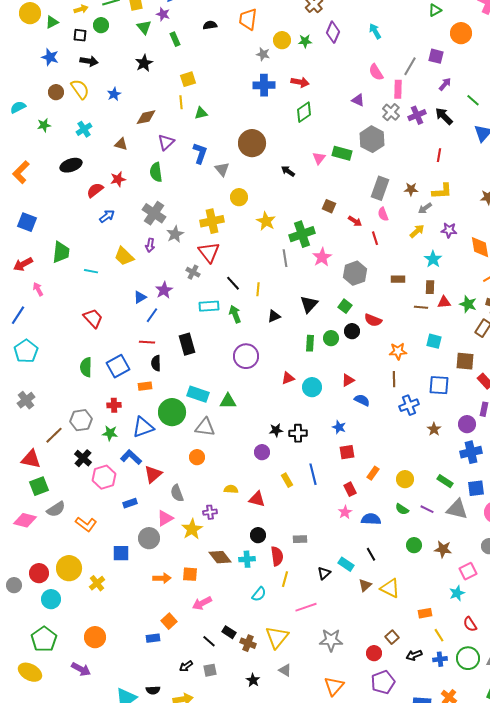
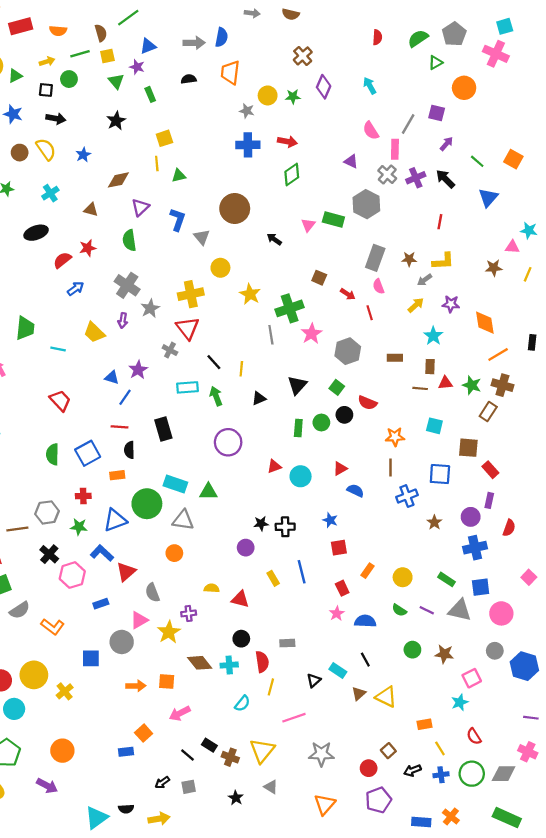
blue triangle: (140, 297) -> (112, 378), turned 48
brown line: (54, 435) -> (17, 529), turned 36

